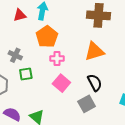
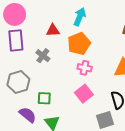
red triangle: (20, 15) -> (53, 30), moved
green square: (26, 74) -> (44, 98), moved

